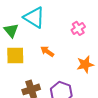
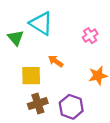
yellow square: (15, 55) -> (31, 76), moved

